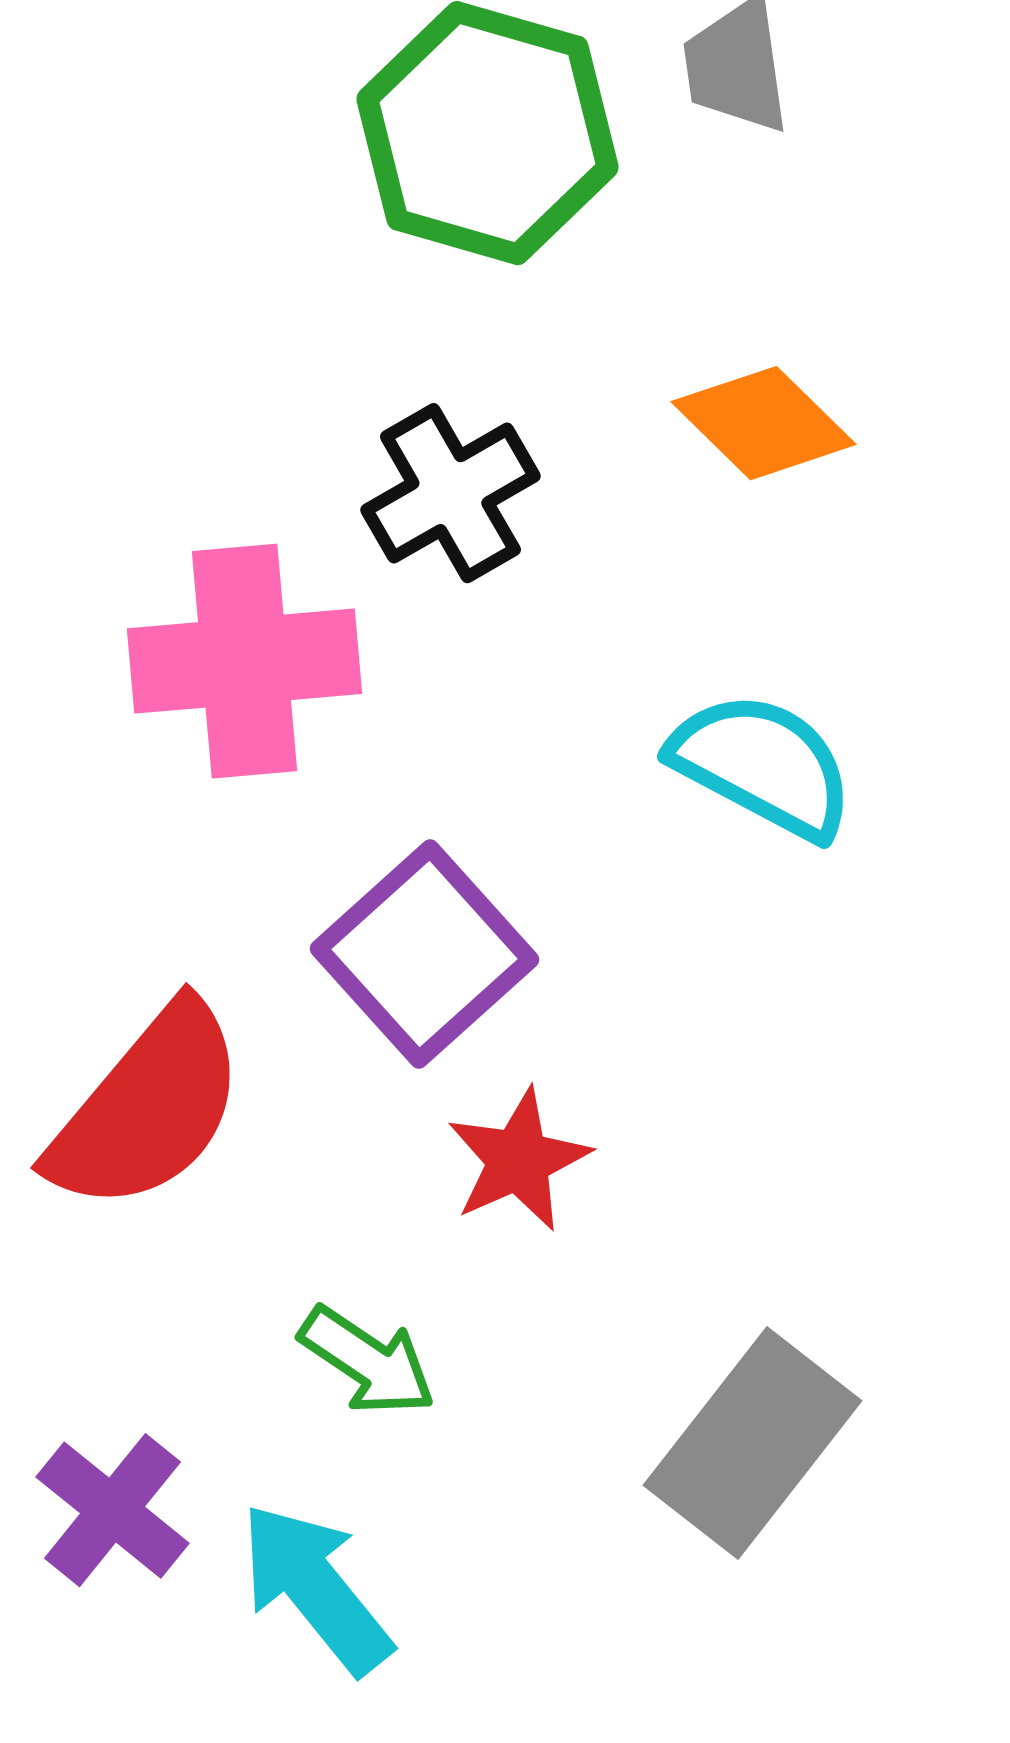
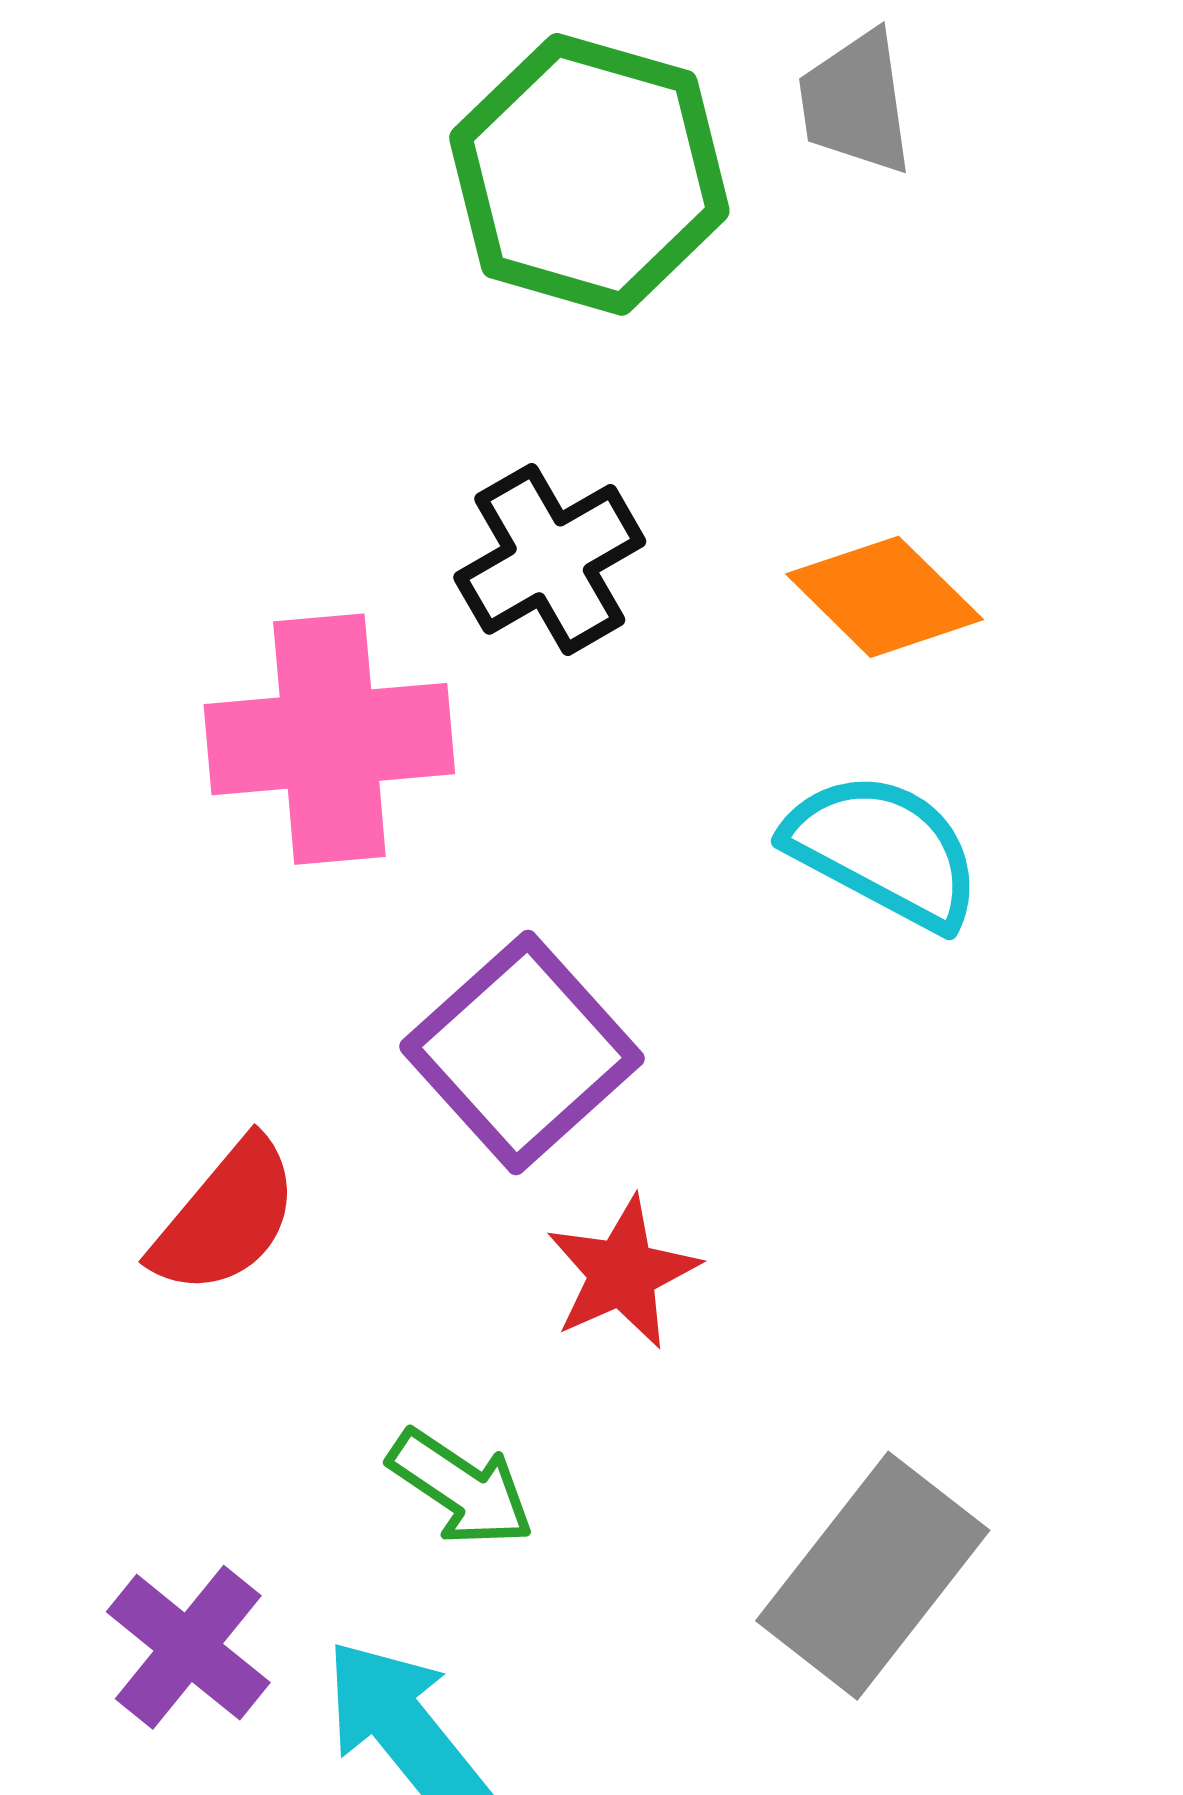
orange diamond: (763, 423) -> (885, 597), moved
red semicircle: (147, 1108) -> (226, 1217), size x0.7

